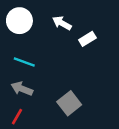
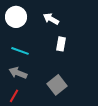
white rectangle: (87, 39) -> (61, 44), moved, turned -48

